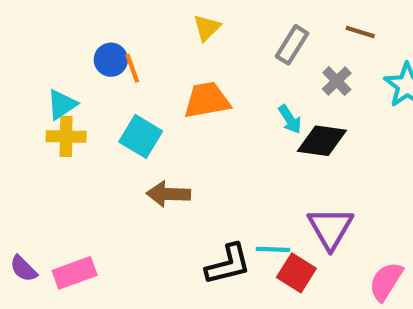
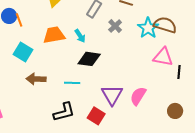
cyan arrow: (290, 119) -> (80, 36), moved
black diamond: (322, 141) -> (89, 59), moved
cyan line: (273, 249) -> (72, 83), moved
pink semicircle: (386, 281) -> (138, 96), moved

